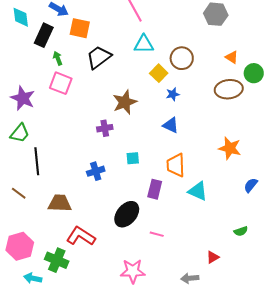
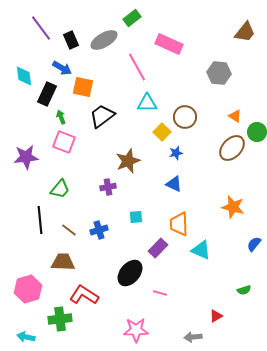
brown ellipse: (229, 89) -> (232, 148), turned -40
purple star: (23, 98) -> (26, 157), turned -30
green trapezoid: (20, 133) -> (60, 189), moved
purple rectangle: (155, 189) -> (158, 248), turned 30
brown line: (19, 193) -> (69, 230), moved
pink hexagon: (20, 246) -> (28, 289), moved
green cross: (57, 260) -> (60, 319), turned -30
cyan arrow: (33, 278) -> (26, 337), moved

